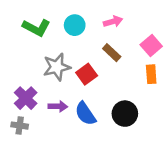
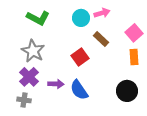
cyan circle: (75, 25) -> (81, 18), moved
gray star: (57, 67) -> (33, 51), moved, turned -30
black circle: (125, 114) -> (127, 91), moved

